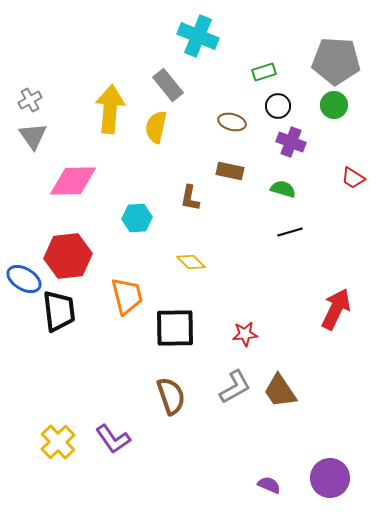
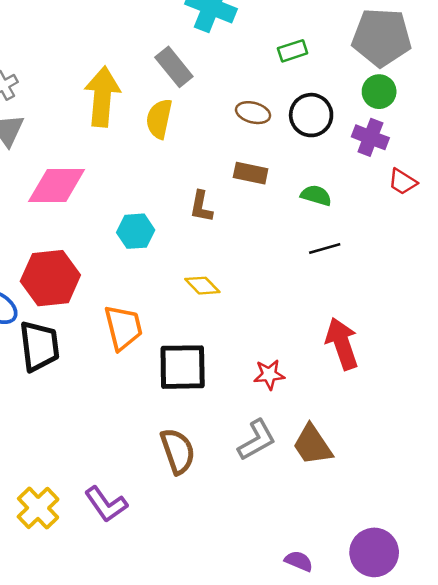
black circle: (278, 106) -> (311, 115), moved, size x1.4
purple cross: (291, 142) -> (370, 137), moved
red arrow: (336, 309) -> (342, 344), moved, turned -45

